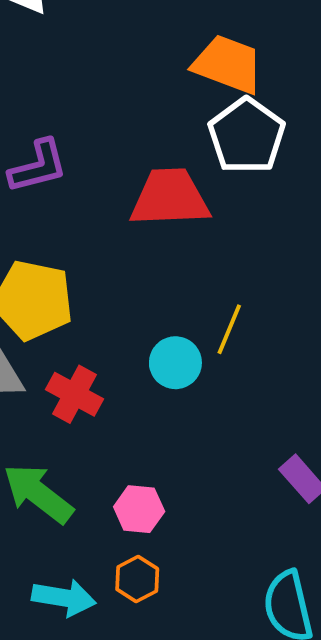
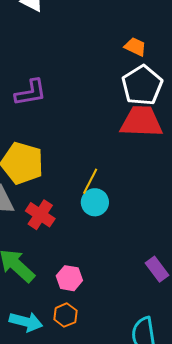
orange trapezoid: (228, 64) -> (135, 47), size x0.6
red trapezoid: (170, 198) -> (141, 122), moved
yellow line: (229, 329) -> (90, 181), moved

